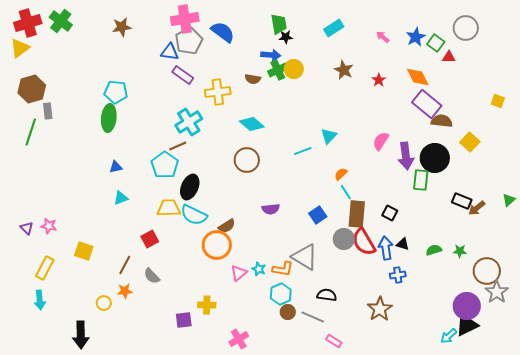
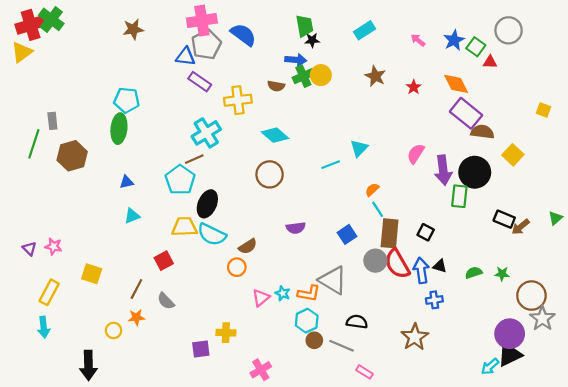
green cross: (61, 21) -> (51, 19), moved
brown hexagon: (32, 89) -> (72, 156), moved
orange circle: (217, 245) -> (237, 267), size x0.6

